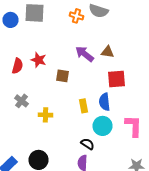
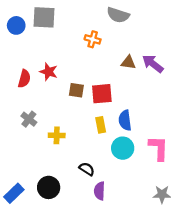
orange cross: (76, 16) -> (93, 39), moved
purple arrow: (84, 54) -> (153, 64), moved
red square: (116, 79) -> (102, 94), moved
black semicircle: (88, 144) -> (87, 169), moved

